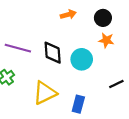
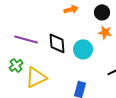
yellow triangle: (45, 93) -> (36, 77), moved

